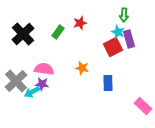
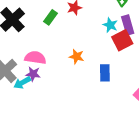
cyan star: (118, 32) -> (110, 25), moved
red square: (113, 47) -> (122, 40), moved

